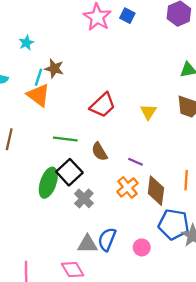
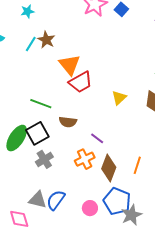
orange triangle: (39, 95) -> (70, 65), moved
brown semicircle: (99, 152) -> (68, 122), turned -66
pink circle: (142, 247) -> (90, 208), moved

